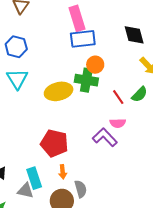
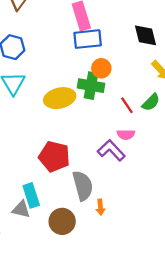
orange arrow: (63, 172) -> (100, 207), moved
gray semicircle: (81, 189) -> (83, 186), moved, size x1.5

